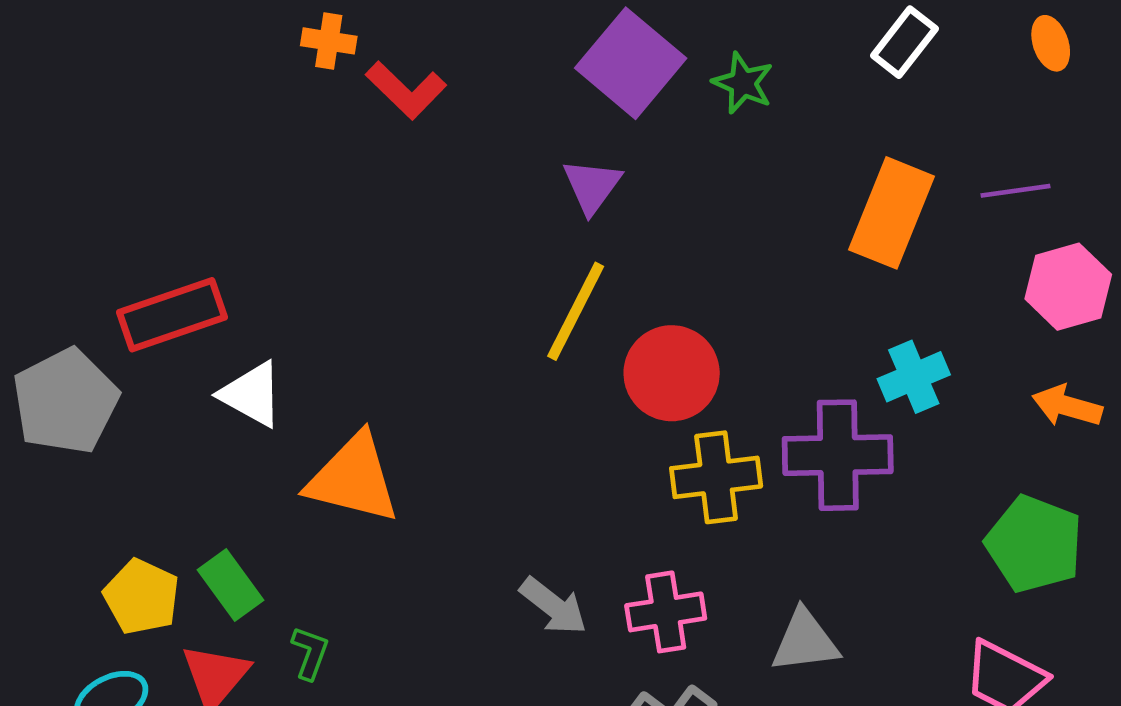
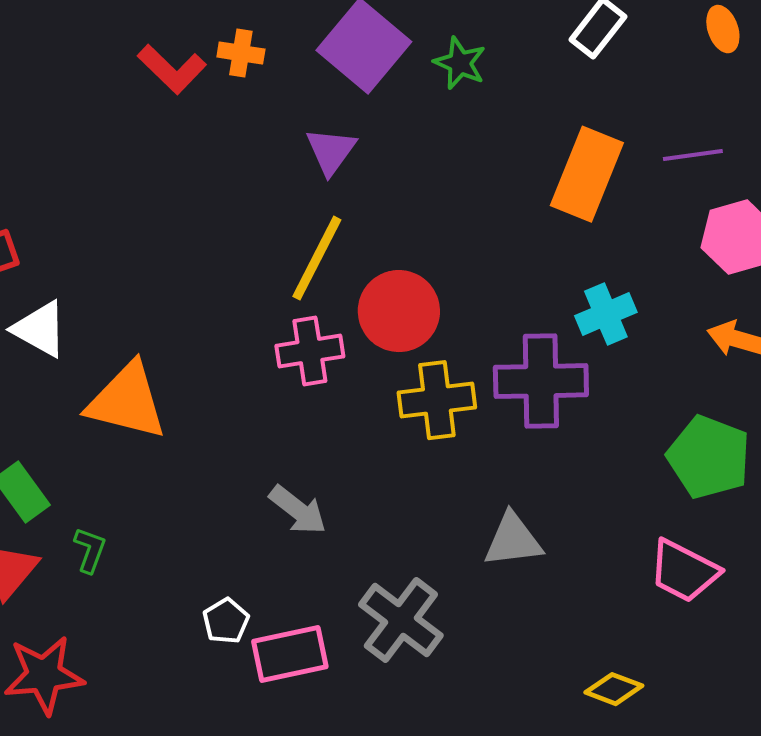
orange cross: (329, 41) -> (241, 53), moved
pink cross: (666, 612) -> (310, 351), moved

